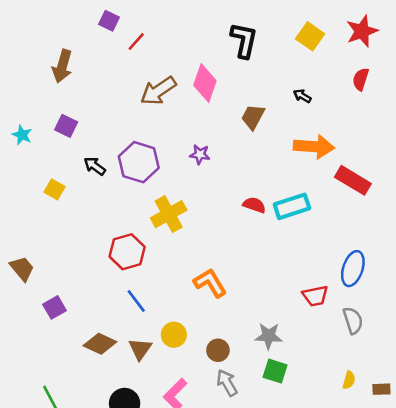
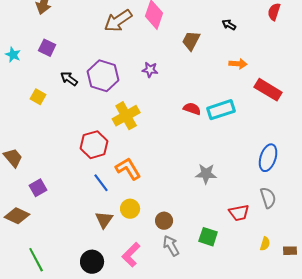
orange arrow: (314, 147) -> (238, 64), size x0.6
orange L-shape: (210, 283) -> (128, 169), moved
red trapezoid: (315, 296) -> (239, 213), moved
gray star: (269, 336) -> (206, 174), moved
brown diamond: (100, 344) -> (17, 216), moved

